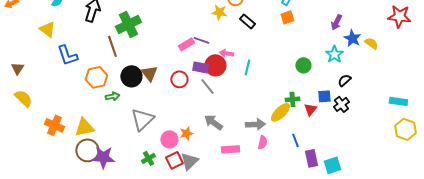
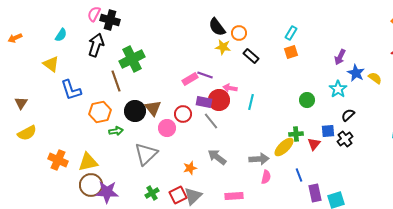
yellow semicircle: (23, 98) -> (27, 133), turned 108
pink circle: (169, 139) -> (167, 128), moved
pink rectangle: (230, 149) -> (234, 196), moved

